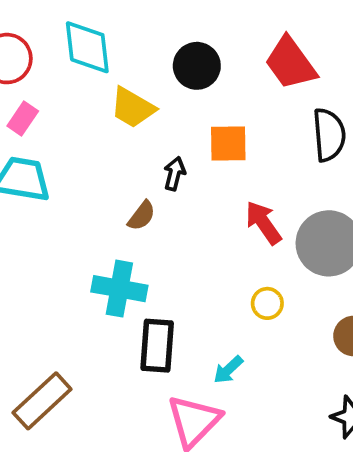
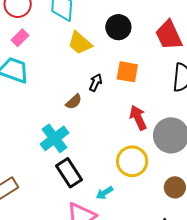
cyan cross: (119, 289) -> (54, 138), turned 32
yellow circle: (267, 303) -> (132, 161), size x1.8
black rectangle: (157, 346) -> (69, 173), turned -48

